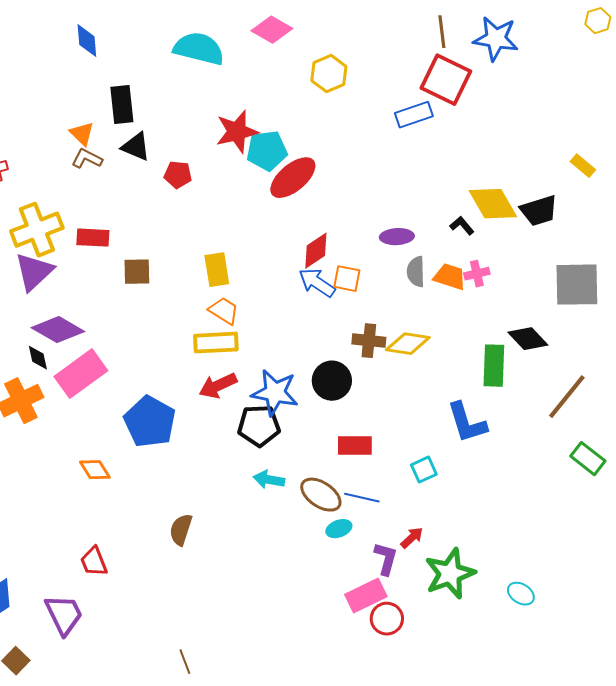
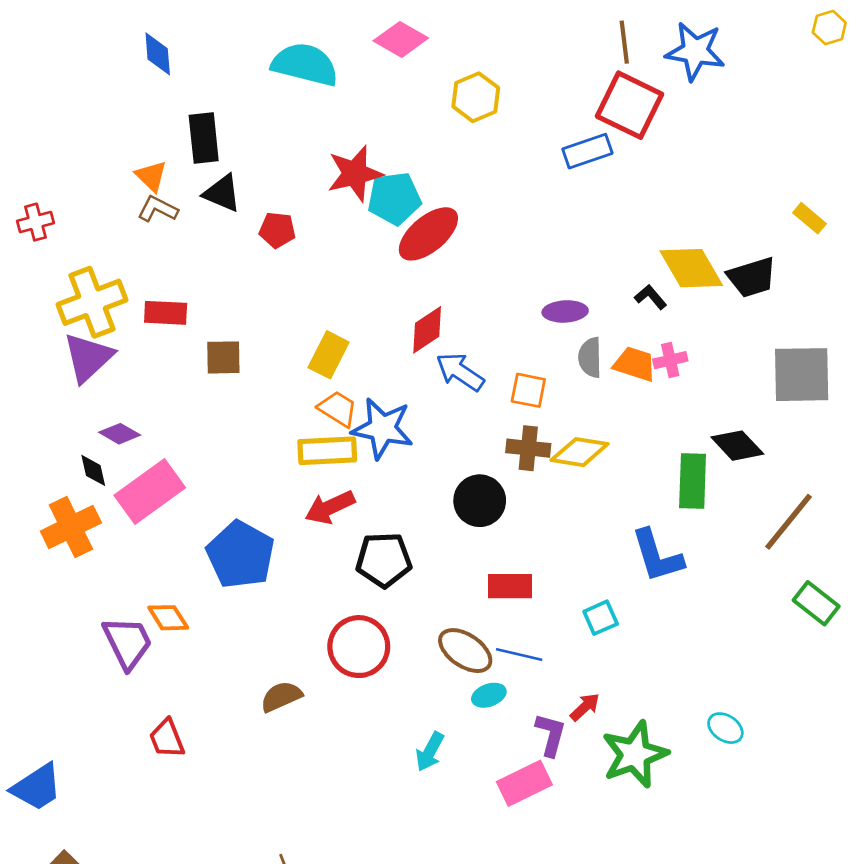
red diamond: (316, 251) -> (427, 330), moved
yellow rectangle: (217, 270) -> (329, 355), turned 36
orange square: (347, 279) -> (528, 390), moved
purple diamond: (58, 330) -> (120, 434), size x0.6
blue star: (275, 393) -> (382, 428), moved
cyan arrow: (269, 480) -> (430, 752), moved, turned -72
brown semicircle: (181, 530) -> (281, 697), turned 48
cyan ellipse: (521, 594) -> (725, 728), moved
purple trapezoid: (64, 615) -> (127, 643), moved
red circle: (387, 619) -> (359, 647), moved, size x1.4

